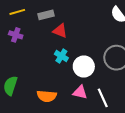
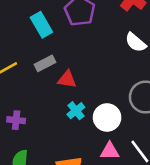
purple cross: (16, 35) -> (16, 120), moved
cyan cross: (61, 56) -> (76, 111), turned 32

